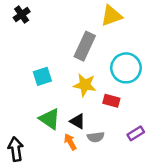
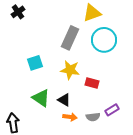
cyan circle: (126, 68) -> (104, 40), moved
gray semicircle: (96, 137) -> (93, 117), moved
orange arrow: (70, 142) -> (70, 117), moved, turned 128

